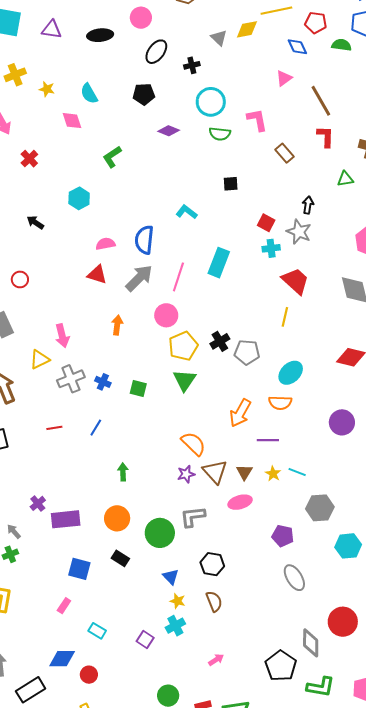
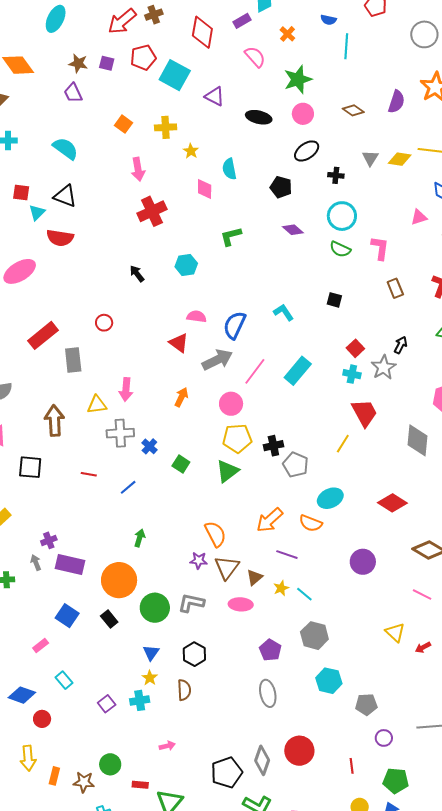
red cross: (29, 159) -> (152, 211), size x1.6
orange circle: (117, 518) -> (119, 580), size x1.4
gray arrow: (14, 531) -> (36, 563), moved

